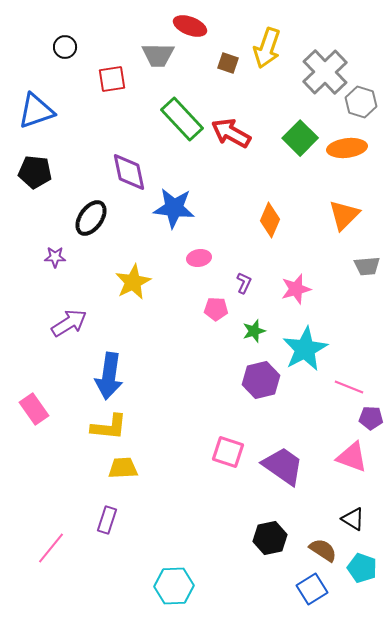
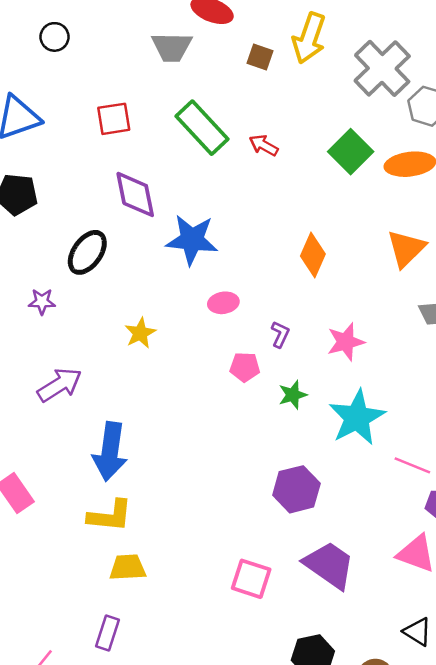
red square: (112, 79) -> (114, 119), moved
red arrow: (231, 133) -> (264, 145), size x0.6
yellow star: (133, 282) -> (140, 333), size x0.7
purple hexagon: (261, 380) -> (296, 489), moved
pink square: (228, 452) -> (251, 579), moved

